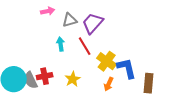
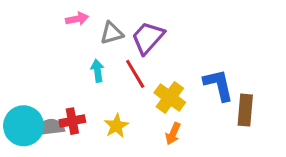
blue L-shape: (127, 68) -> (219, 85), moved
gray semicircle: (31, 80) -> (50, 127), turned 108
brown rectangle: (149, 83) -> (245, 110), moved

